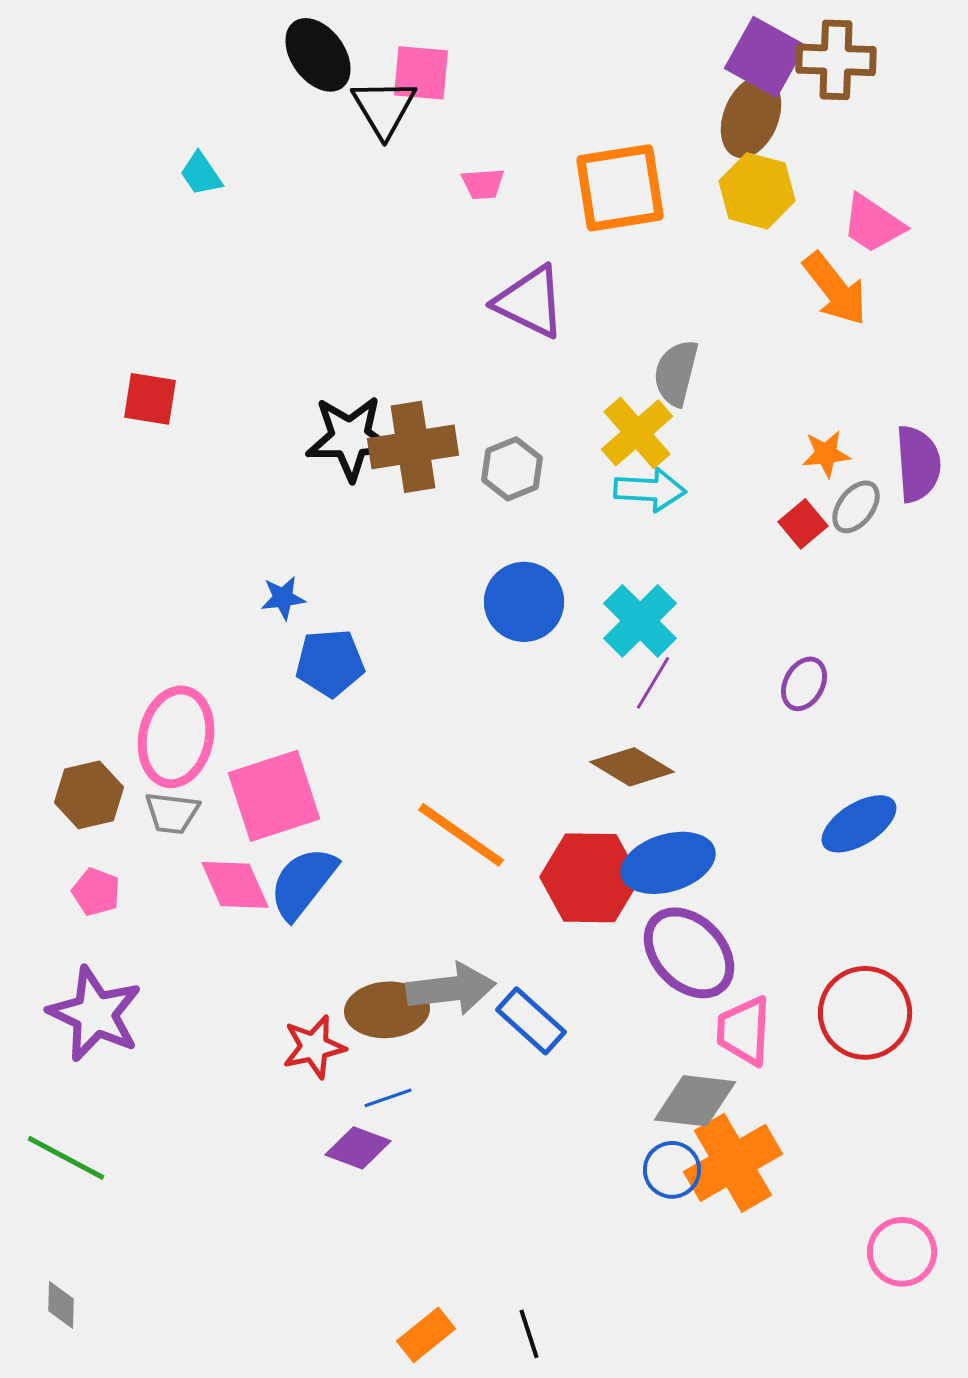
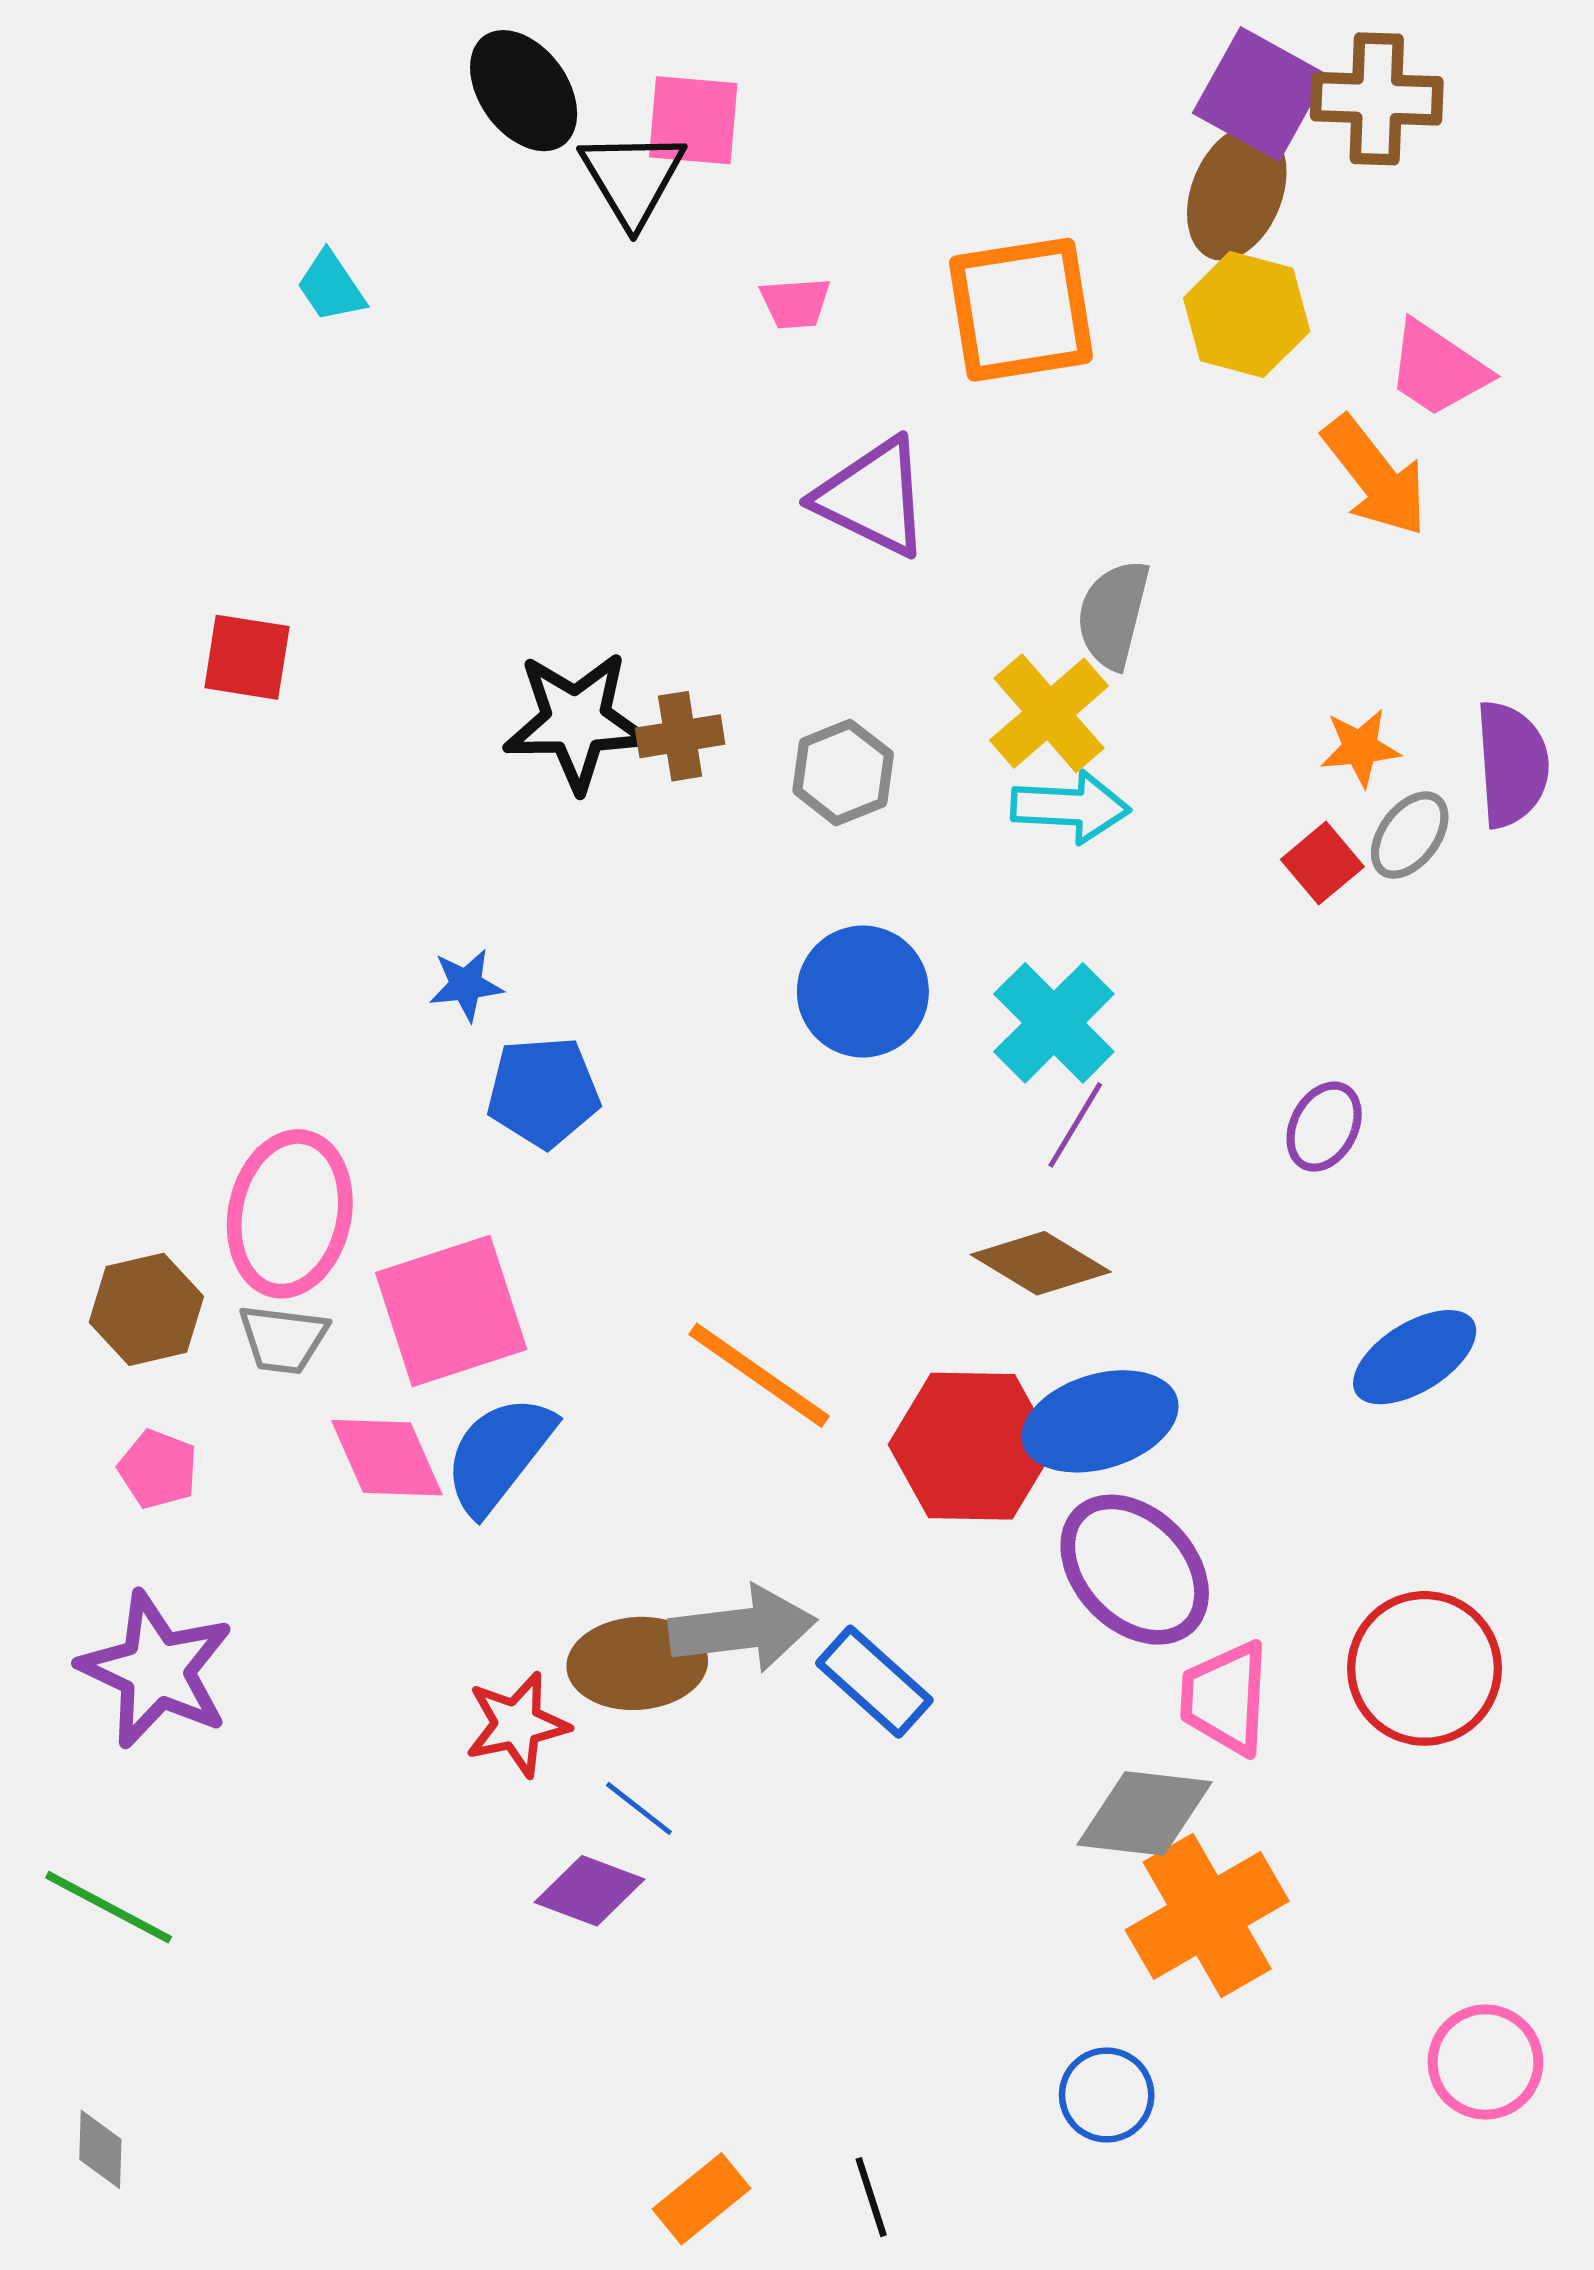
brown cross: (413, 447) -> (680, 736), size x0.6
blue line: (388, 1098) -> (639, 1808), turned 57
blue circle: (672, 1170) -> (1107, 2095), moved

